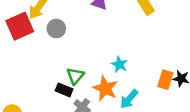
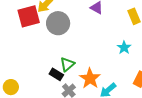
gray circle: (56, 29) -> (58, 23), size x1.5
cyan star: (119, 64) -> (124, 48), moved

